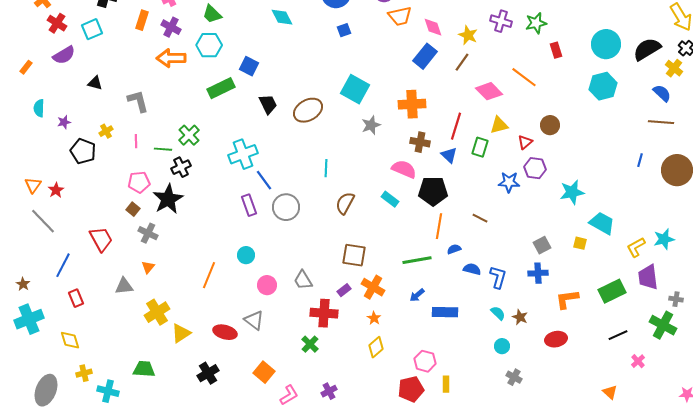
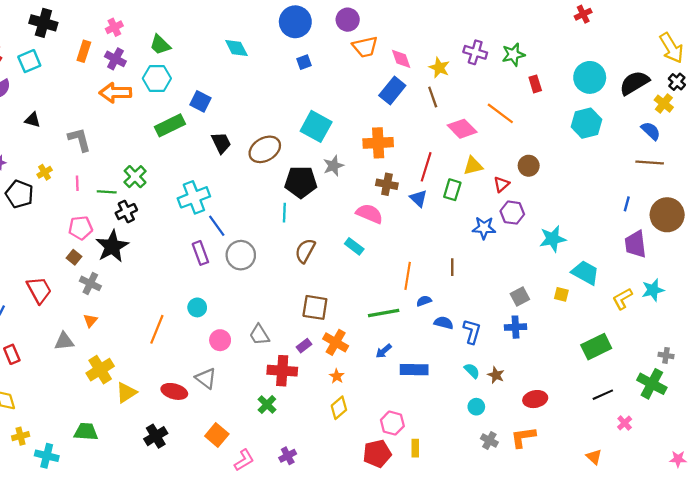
brown line: (462, 62) -> (433, 97), turned -54
black pentagon: (433, 191) -> (301, 182), moved
brown line: (480, 218) -> (452, 267), turned 63
purple trapezoid: (648, 277) -> (635, 244), moved
orange L-shape: (567, 299) -> (523, 437), moved

